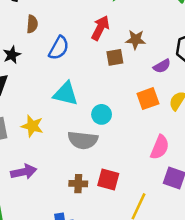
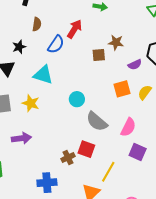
red arrow: (100, 28) -> (74, 29), moved
cyan triangle: (66, 94) -> (43, 75), moved
cyan circle: (102, 114) -> (77, 99), moved
gray semicircle: (83, 140) -> (97, 121), moved, turned 30
brown cross: (78, 184) -> (68, 157), moved, turned -32

